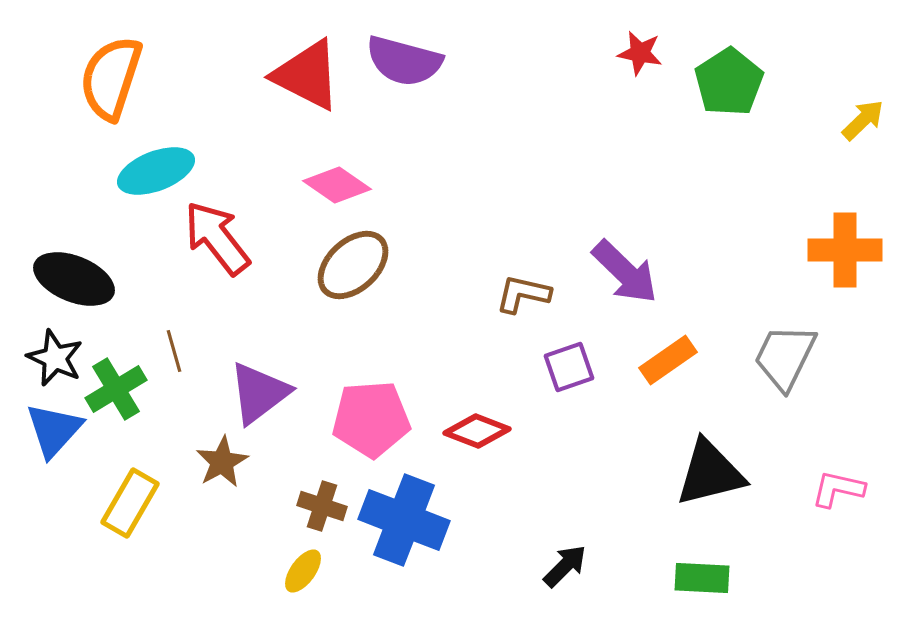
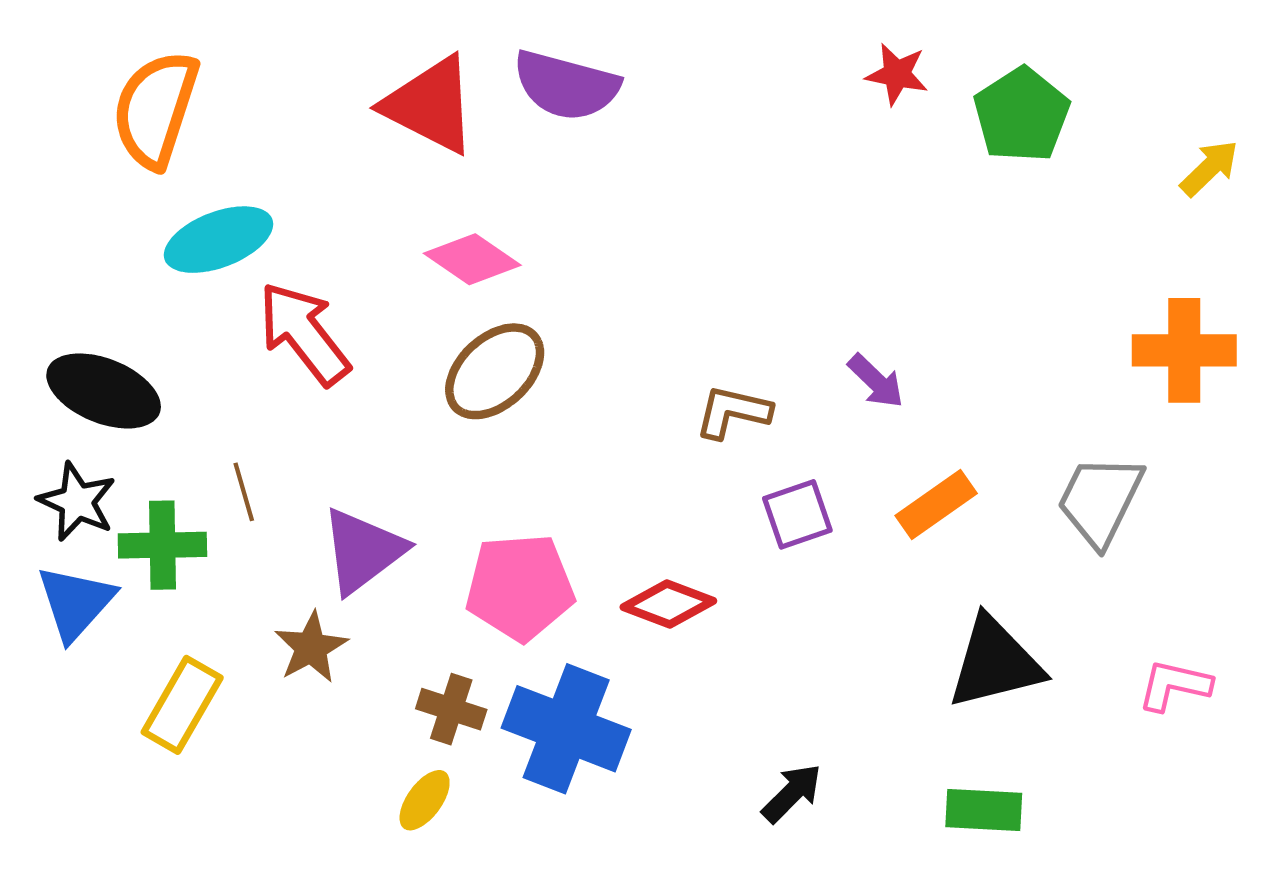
purple arrow: (625, 272) -> (876, 381), size x0.6
green cross: (116, 389) -> (162, 545), turned 30

